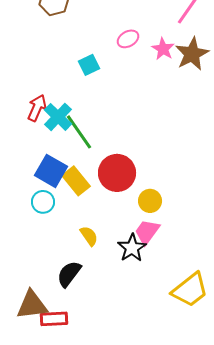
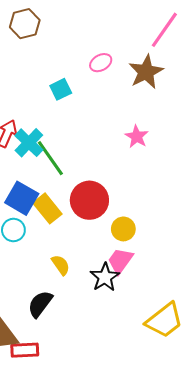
pink star: (163, 49) -> (137, 137), moved
brown star: (192, 54) -> (146, 72), moved

